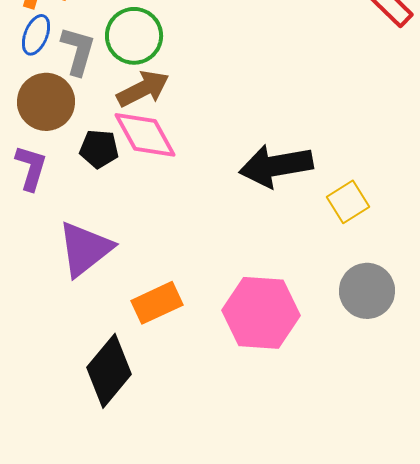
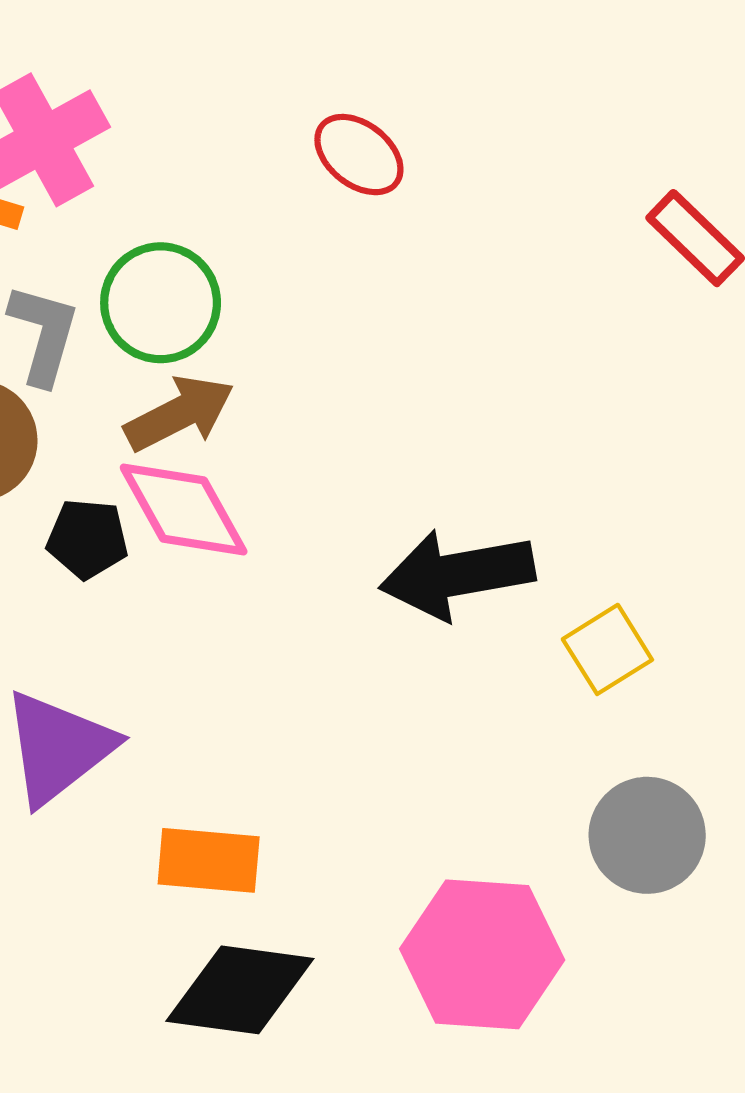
orange rectangle: (157, 303) -> (209, 860), turned 30
pink hexagon: (261, 313) -> (482, 954), moved
black diamond: (109, 371) -> (240, 990), moved, turned 58

